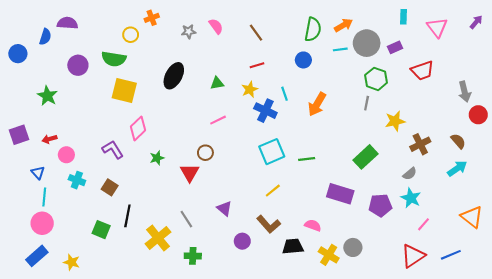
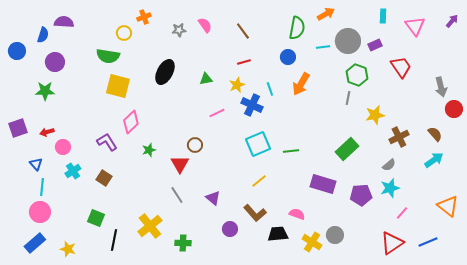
orange arrow: (343, 25) -> (326, 14), moved
purple circle: (78, 65) -> (55, 62), moved
red trapezoid: (422, 71) -> (401, 67), turned -105
green star: (47, 96) -> (45, 91), turned -30
orange arrow: (317, 104) -> (301, 84), moved
pink line: (218, 120) -> (217, 113), moved
cyan cross: (77, 180) -> (73, 171), turned 35
cyan star: (411, 198) -> (390, 188), turned 30
black line: (127, 216) -> (114, 240), moved
gray line: (186, 219) -> (177, 195), moved

